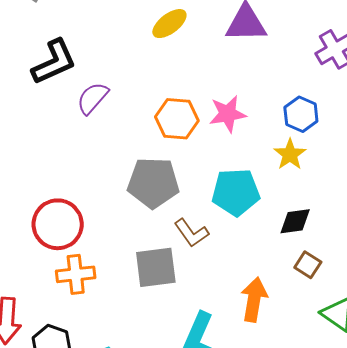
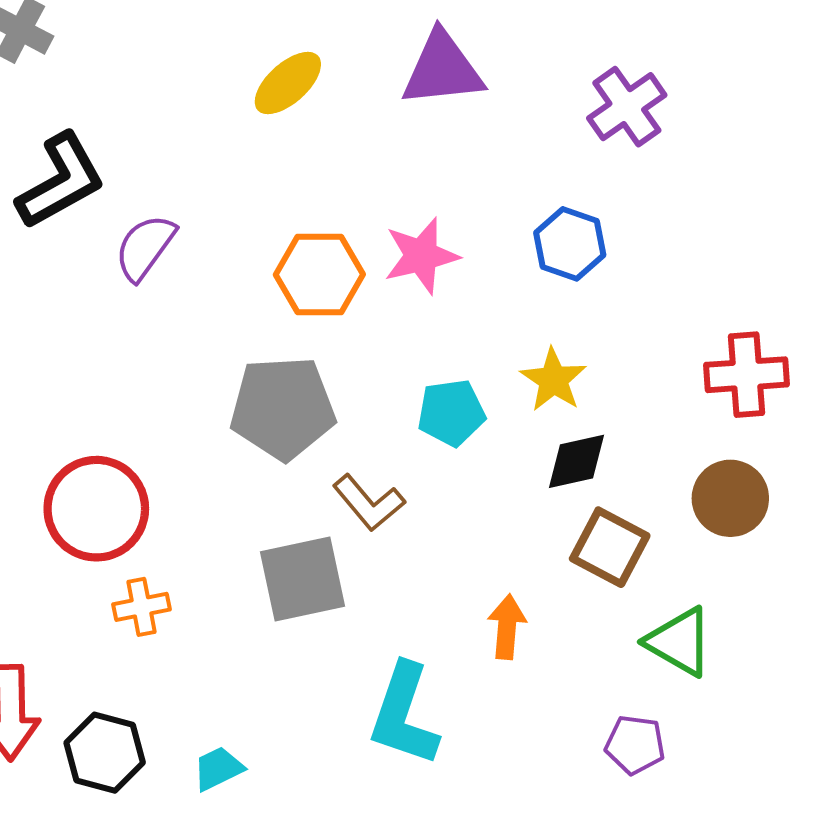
yellow star: (290, 154) -> (553, 380), moved
cyan pentagon: (236, 192) -> (451, 413), size x0.7
brown square: (308, 265) -> (610, 547), size x1.4
orange cross: (76, 274) -> (141, 607), size x0.7
orange arrow: (254, 300) -> (507, 627), size x0.7

